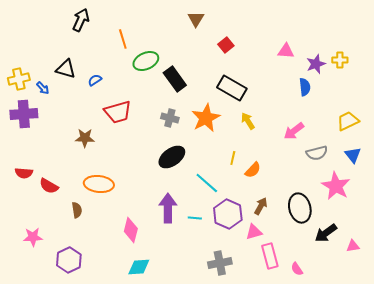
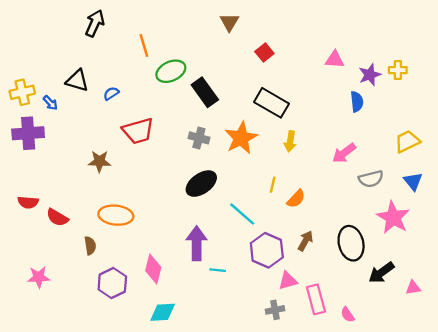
yellow arrow: (248, 121) -> (290, 141), turned -138
cyan line: (195, 218) -> (218, 270), moved
pink triangle: (254, 232) -> (288, 281), moved
purple hexagon: (69, 260) -> (112, 283), moved
gray cross: (220, 263) -> (275, 310), moved, size x0.7

